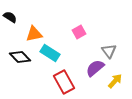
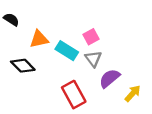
gray triangle: (109, 51) -> (93, 59), moved
cyan rectangle: (50, 53) -> (67, 51), moved

